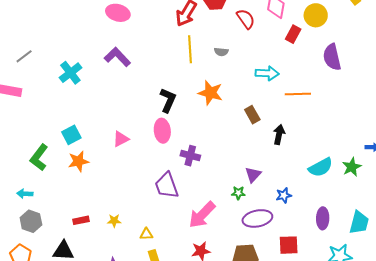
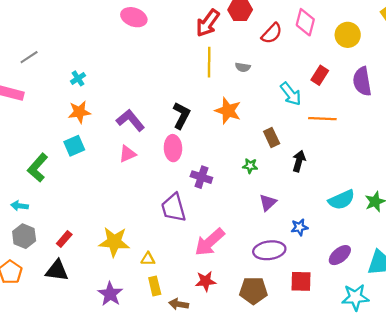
red semicircle: (246, 19) -> (272, 33), turned 75
red rectangle: (293, 34) -> (320, 75), moved
purple L-shape: (117, 57) -> (130, 120), moved
cyan cross: (70, 73) -> (78, 78), size x0.6
cyan arrow: (267, 73) -> (291, 94), turned 45
orange star: (78, 161) -> (79, 112), moved
green star: (238, 193) -> (250, 166), moved
purple ellipse: (323, 218) -> (340, 255), turned 45
red rectangle: (81, 220) -> (64, 239), moved, turned -42
yellow star: (114, 221) -> (114, 242), size x2.0

